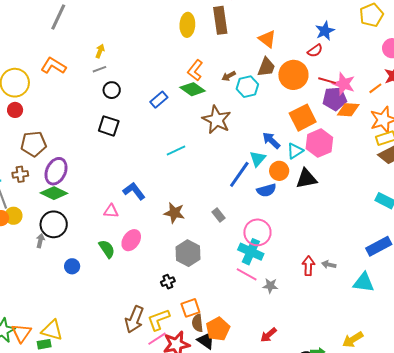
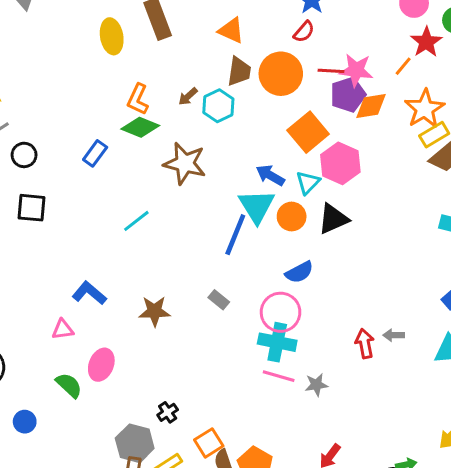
cyan triangle: (258, 159) -> (257, 206), size x1.5
blue semicircle: (266, 190) -> (299, 272), moved
gray hexagon: (188, 253) -> (135, 443), moved

